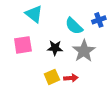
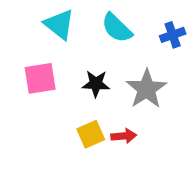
cyan semicircle: (74, 26) -> (117, 28), moved

